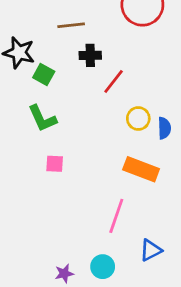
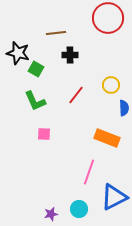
red line: (114, 81) -> (76, 95), moved
yellow circle: (138, 118) -> (111, 85), moved
blue triangle: (151, 250) -> (114, 197), size x1.6

